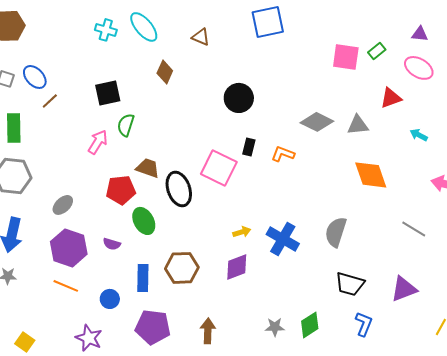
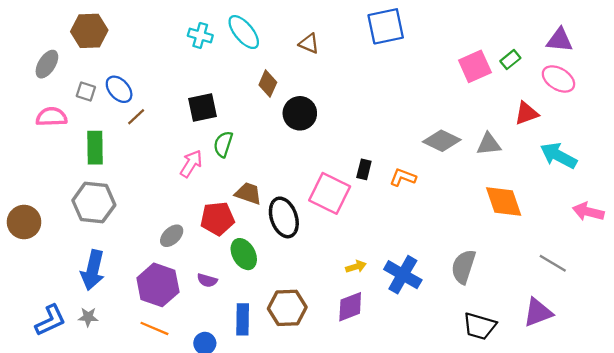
purple triangle: (420, 34) -> (560, 40), size x1.4
pink square: (346, 57) -> (475, 66), turned -32
black circle: (239, 98) -> (300, 113), moved
cyan arrow: (419, 135) -> (558, 156), size x1.8
gray ellipse: (63, 205) -> (172, 236), moved
purple triangle: (404, 289) -> (538, 312), moved

